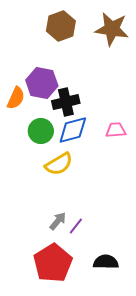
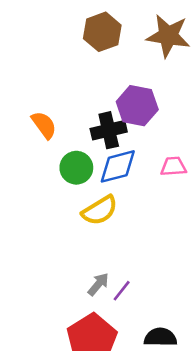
purple hexagon: (42, 83) -> (137, 106), moved
orange semicircle: (16, 98) -> (44, 125), turned -60

